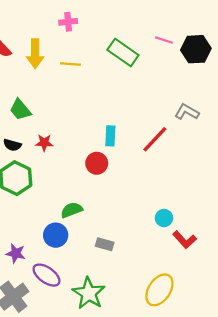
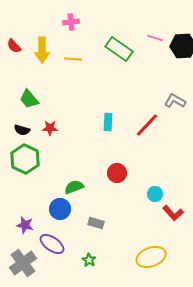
red circle: (97, 163) -> (117, 173), moved
gray rectangle: (105, 244) -> (96, 223), moved
yellow ellipse: (159, 290) -> (151, 257), turned 36
green star: (89, 293) -> (89, 260), size x0.5

